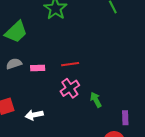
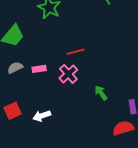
red line: (70, 64) -> (76, 52), moved
pink cross: (70, 88) -> (68, 74), moved

